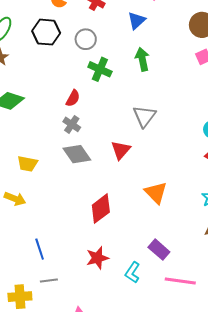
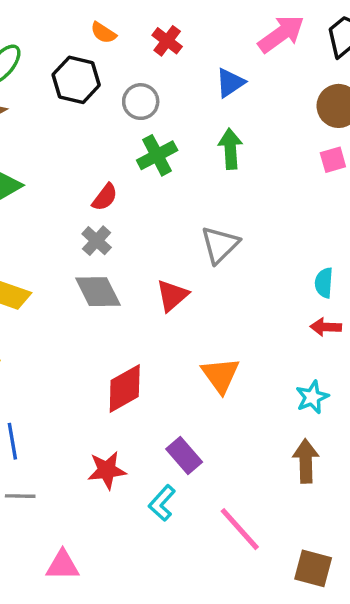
green cross: (100, 69) -> (157, 155), turned 30
purple rectangle: (159, 250) -> (184, 456), moved
pink line: (180, 281) -> (240, 529), turned 32

